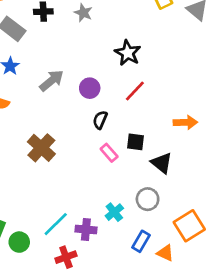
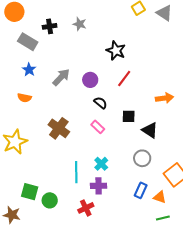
black semicircle: (100, 120) -> (100, 103), turned 112
pink rectangle: (109, 153) -> (98, 127), moved
cyan cross: (114, 212) -> (101, 164), moved
cyan line: (56, 224) -> (76, 172), moved, turned -40

